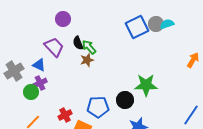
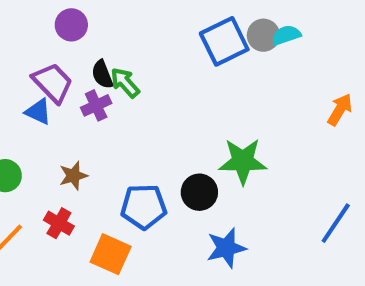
brown star: (87, 60) -> (73, 176), moved
blue triangle: (39, 65) -> (38, 112), moved
purple cross: (40, 83) -> (96, 105), moved
red cross: (65, 115) -> (59, 223), moved, turned -32

